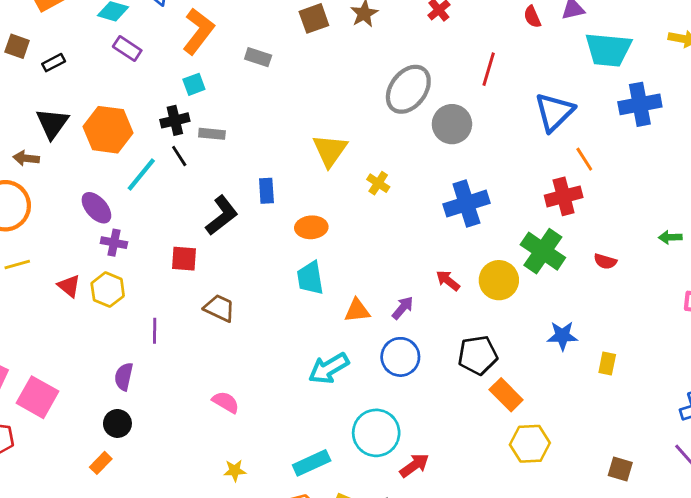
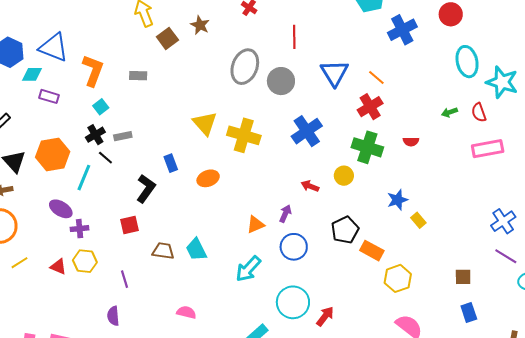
blue triangle: (554, 112) -> (334, 73), moved
yellow cross: (378, 183) -> (244, 135), size x2.0
cyan trapezoid: (310, 278) -> (196, 250), moved
yellow circle: (499, 280) -> (344, 176), size x0.7
yellow rectangle: (607, 364) -> (418, 220), moved, turned -35

